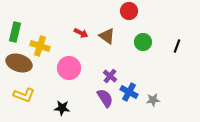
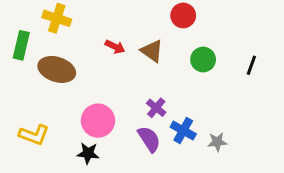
yellow cross: (40, 46) -> (57, 18), moved
brown ellipse: (19, 63) -> (57, 69), moved
pink circle: (69, 68) -> (98, 121), moved

